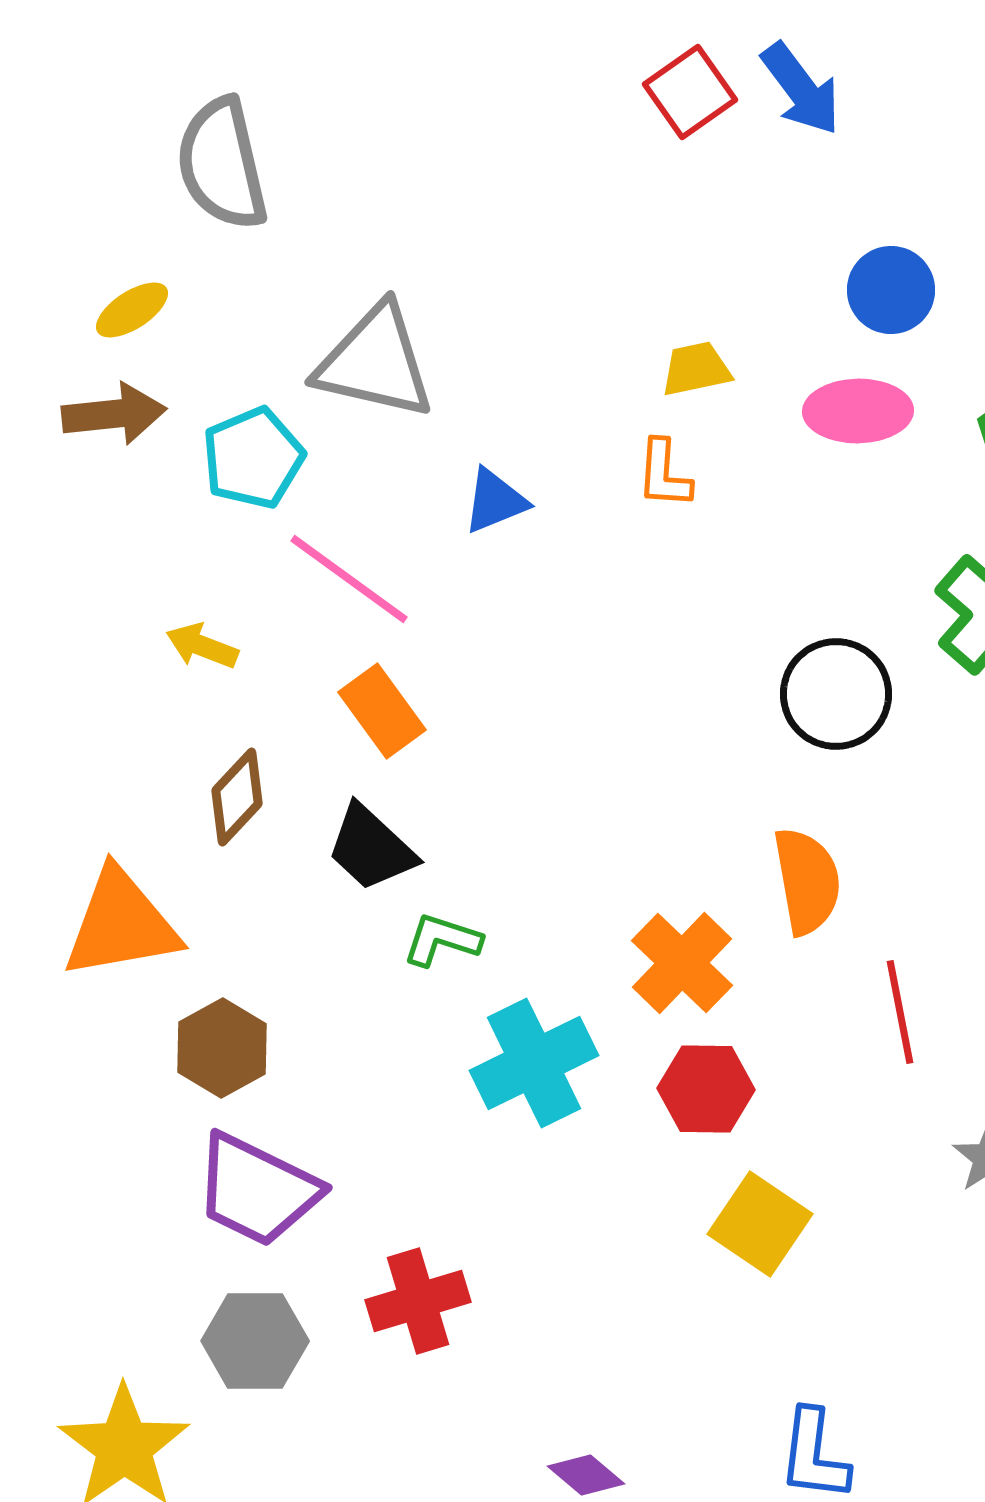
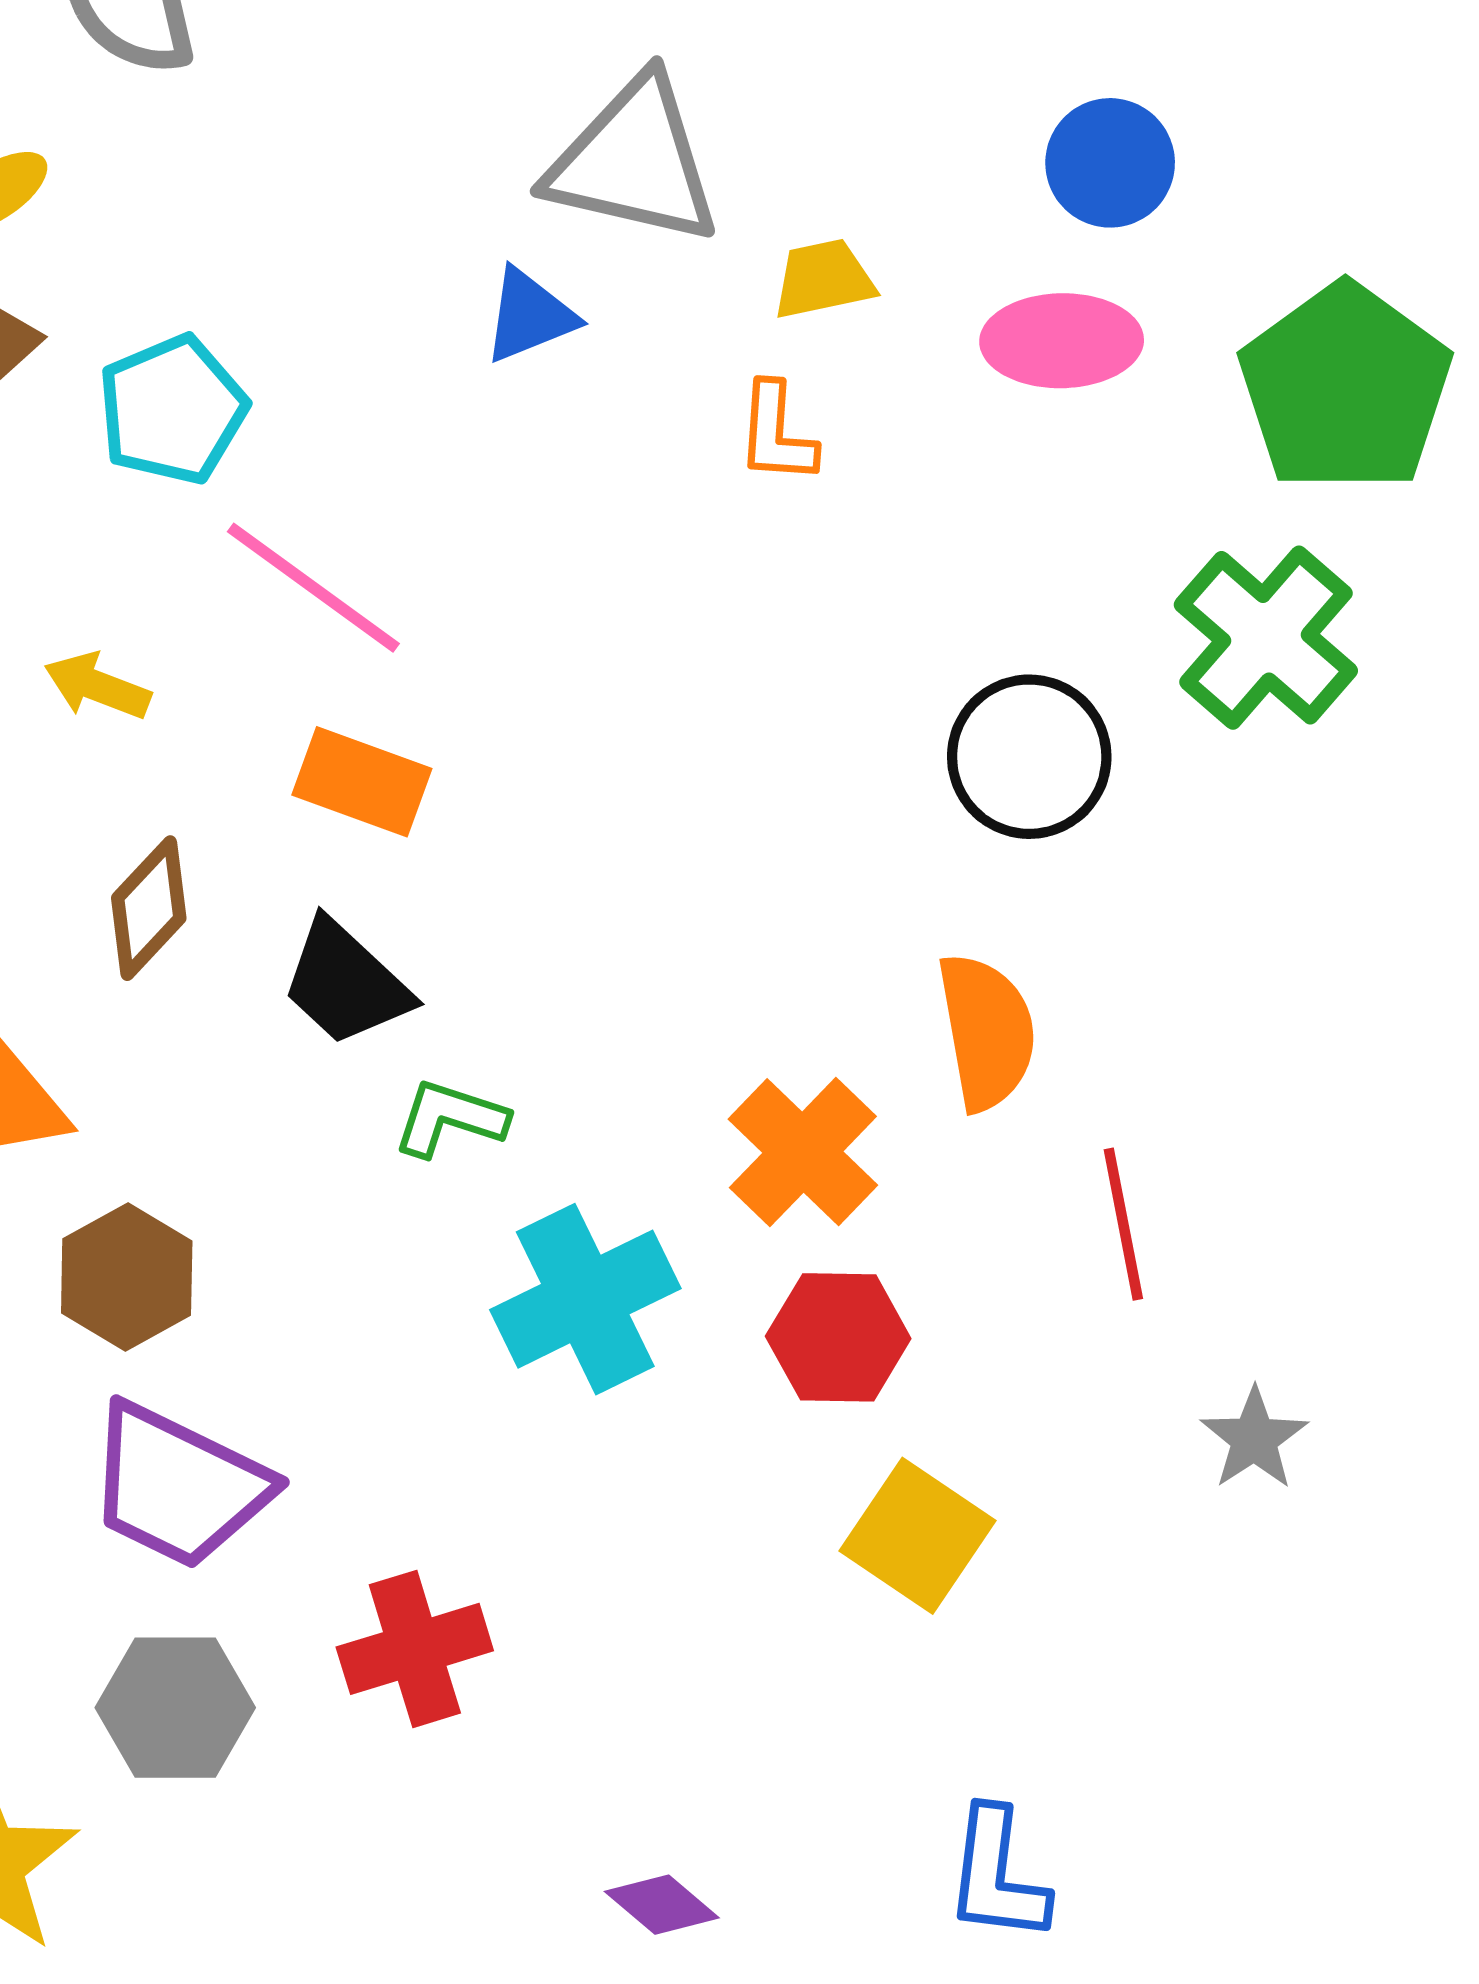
gray triangle: (375, 362) -> (634, 161), moved
blue triangle: (495, 501) -> (529, 316), moved
orange rectangle: (382, 711) -> (362, 782), turned -34

